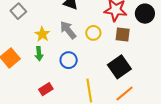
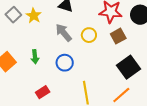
yellow star: (42, 34) -> (34, 16), moved
brown square: (123, 34) -> (118, 36), turned -35
black square: (119, 67) -> (128, 67), moved

